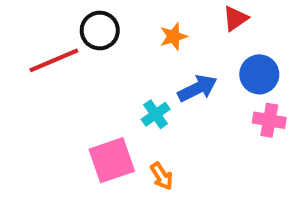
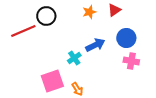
orange star: (174, 36) -> (89, 12), moved

